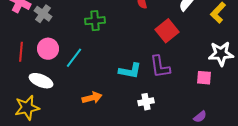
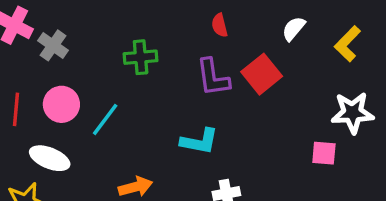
purple L-shape: (160, 67) -> (213, 77), moved

